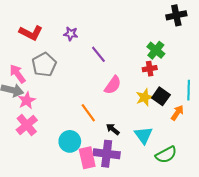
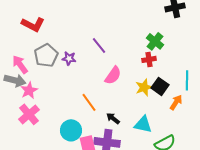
purple star: (71, 34) -> (69, 58), moved
cyan triangle: (144, 135) -> (143, 124), turned -42

